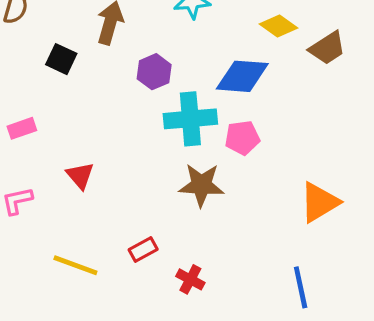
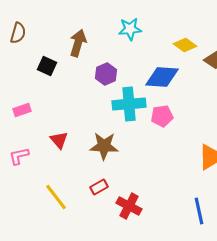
brown star: (201, 185) -> (104, 146), moved
yellow line: (75, 265) -> (56, 197), turned 32
red cross: (190, 279) -> (129, 206), size x1.4

